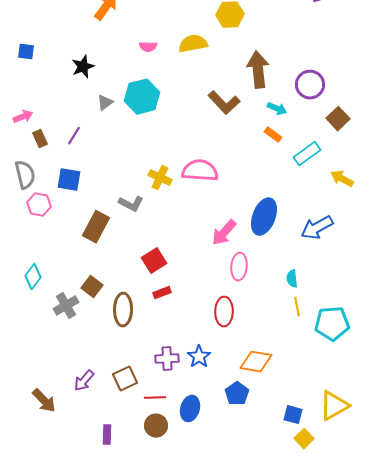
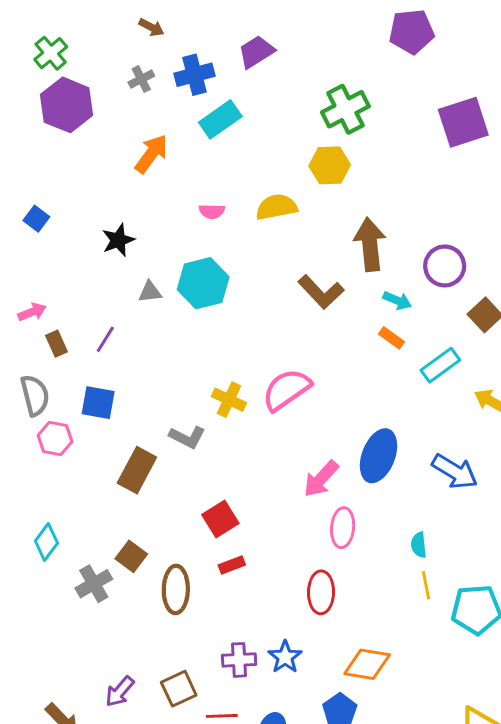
blue square: (26, 52) -> (36, 219), turned 30
gray triangle: (105, 103) -> (150, 292), turned 30
pink semicircle: (200, 171) -> (287, 390), turned -39
blue arrow: (317, 228) -> (455, 472), turned -120

